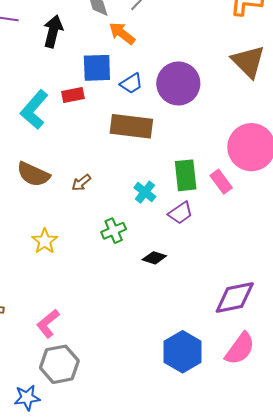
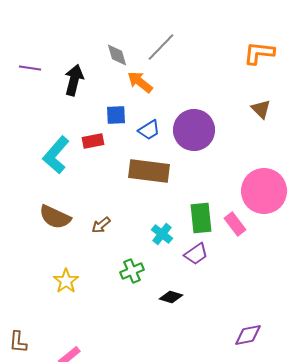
brown triangle: (248, 62) -> (261, 109), size x0.6
blue square: (97, 68) -> (116, 115), size x0.7
purple diamond: (235, 297) -> (248, 335), size x0.7

